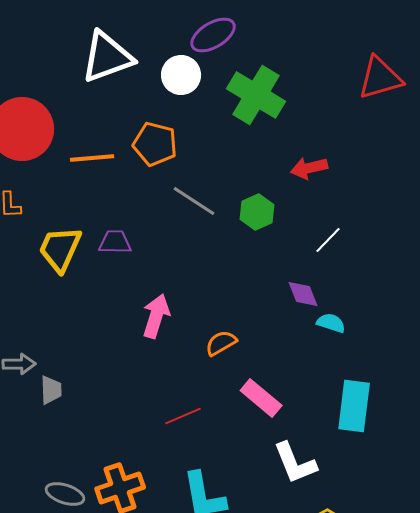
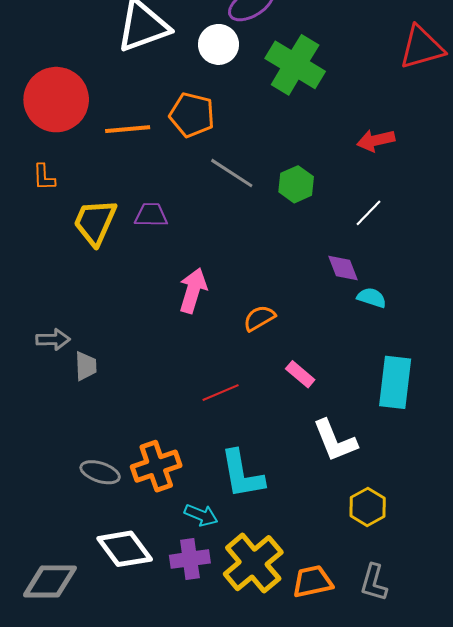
red arrow: (309, 168) -> (376, 140), moved
pink rectangle: (261, 398) -> (300, 374), size x0.7

